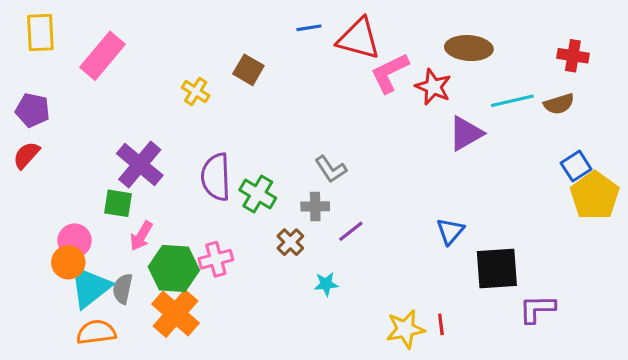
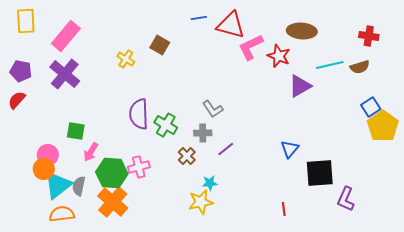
purple cross: (140, 164) -> (65, 74), moved
purple L-shape: (537, 309) -> (346, 199), turned -65
yellow star: (405, 329) -> (201, 202), moved

